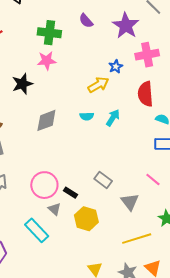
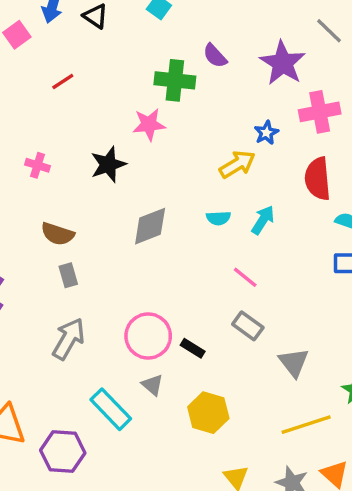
green cross: (49, 33) -> (175, 80), moved
pink line: (153, 179) -> (245, 277), moved
gray triangle: (54, 209) -> (152, 385), moved
yellow hexagon: (86, 219) -> (208, 413), moved
cyan rectangle: (37, 230) -> (111, 409), moved

